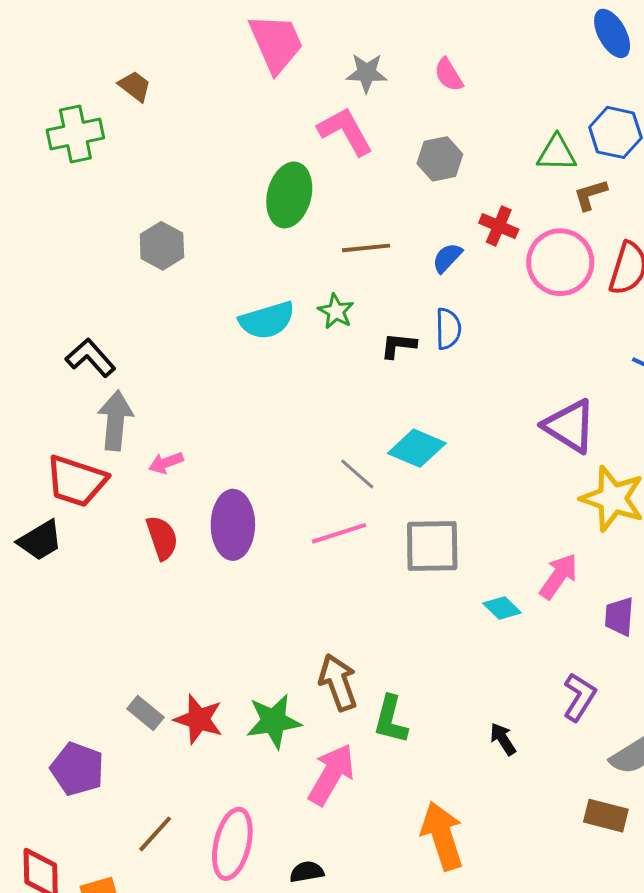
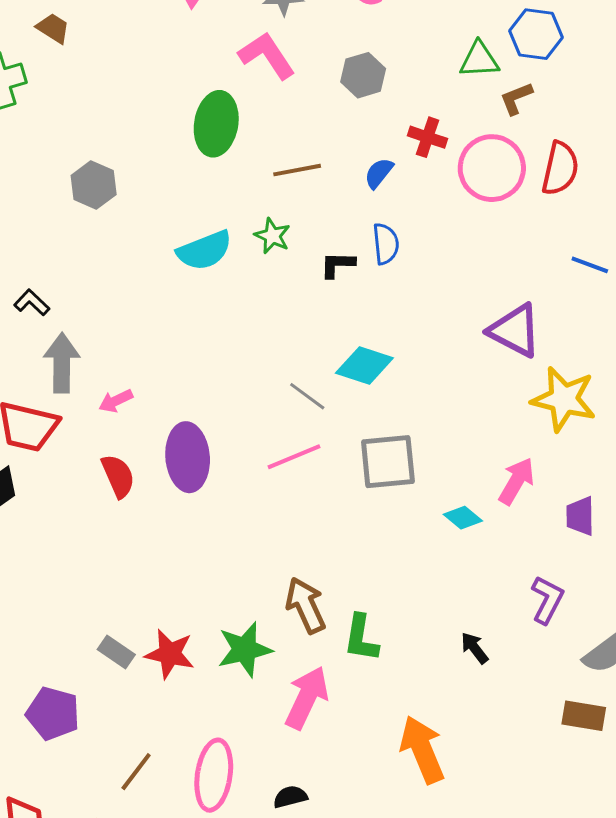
black L-shape: (91, 358) -> (32, 303), size x0.7

